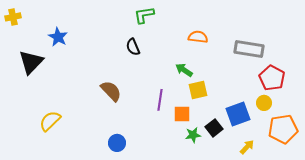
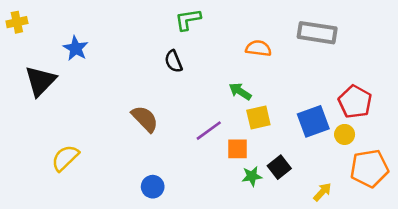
gray rectangle: (249, 49) -> (317, 33), moved
purple line: (160, 100) -> (209, 131), turned 45
blue square: (238, 114) -> (313, 121), moved

